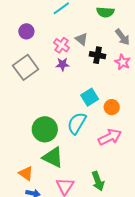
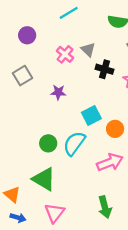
purple star: (63, 64) -> (58, 92), moved
gray square: (26, 67) -> (22, 76), size x0.7
green circle: (45, 129) -> (48, 143), moved, size x0.6
green arrow: (98, 181) -> (105, 207), moved

